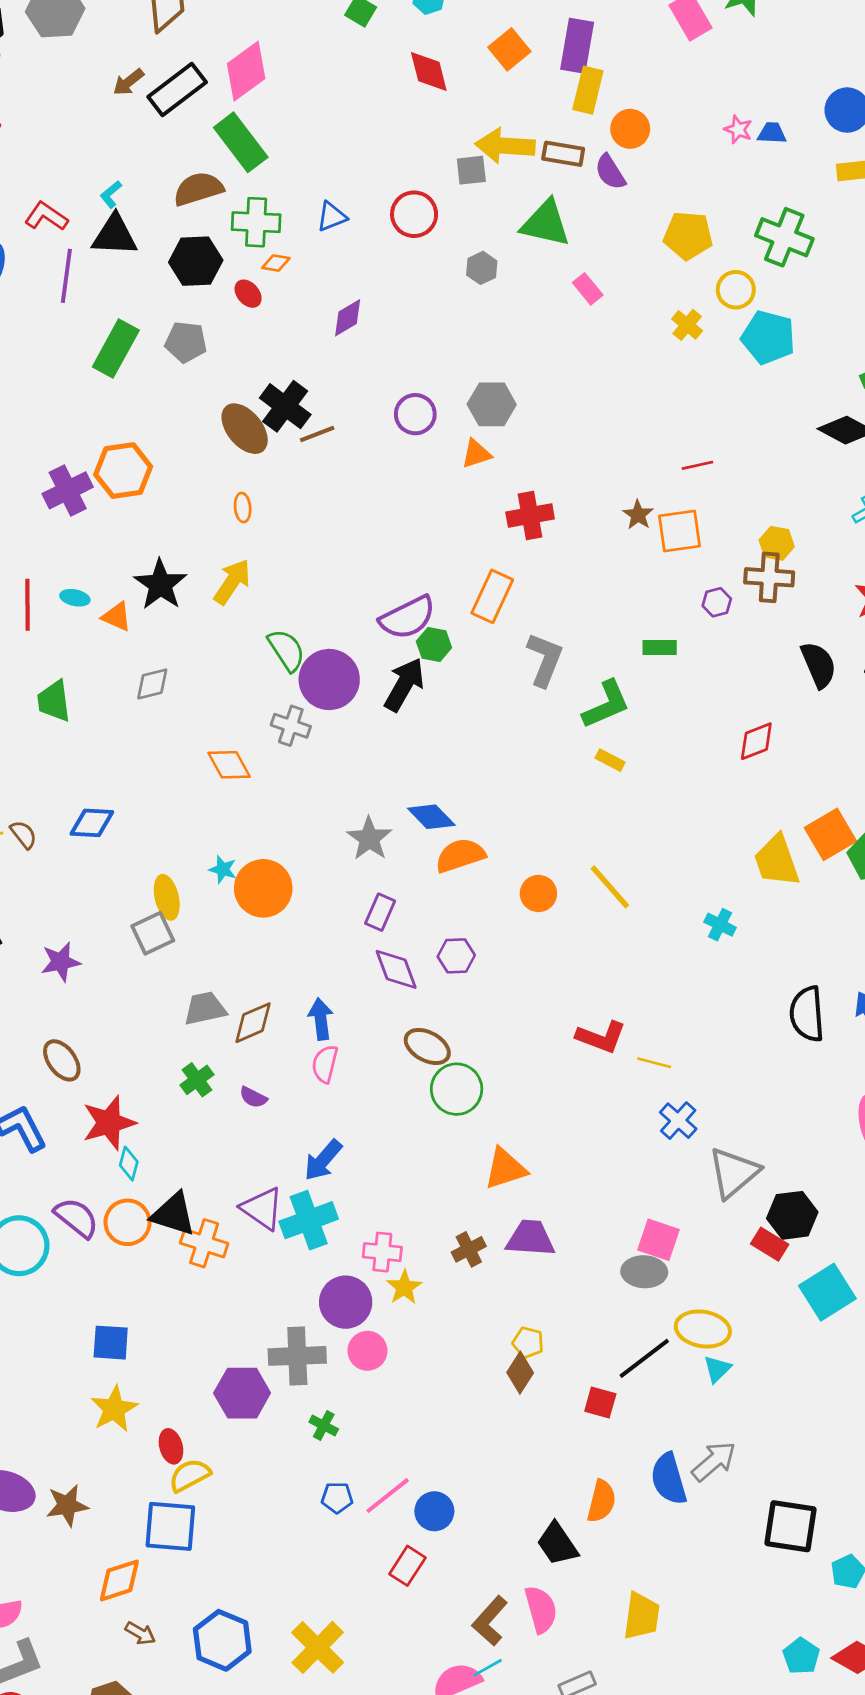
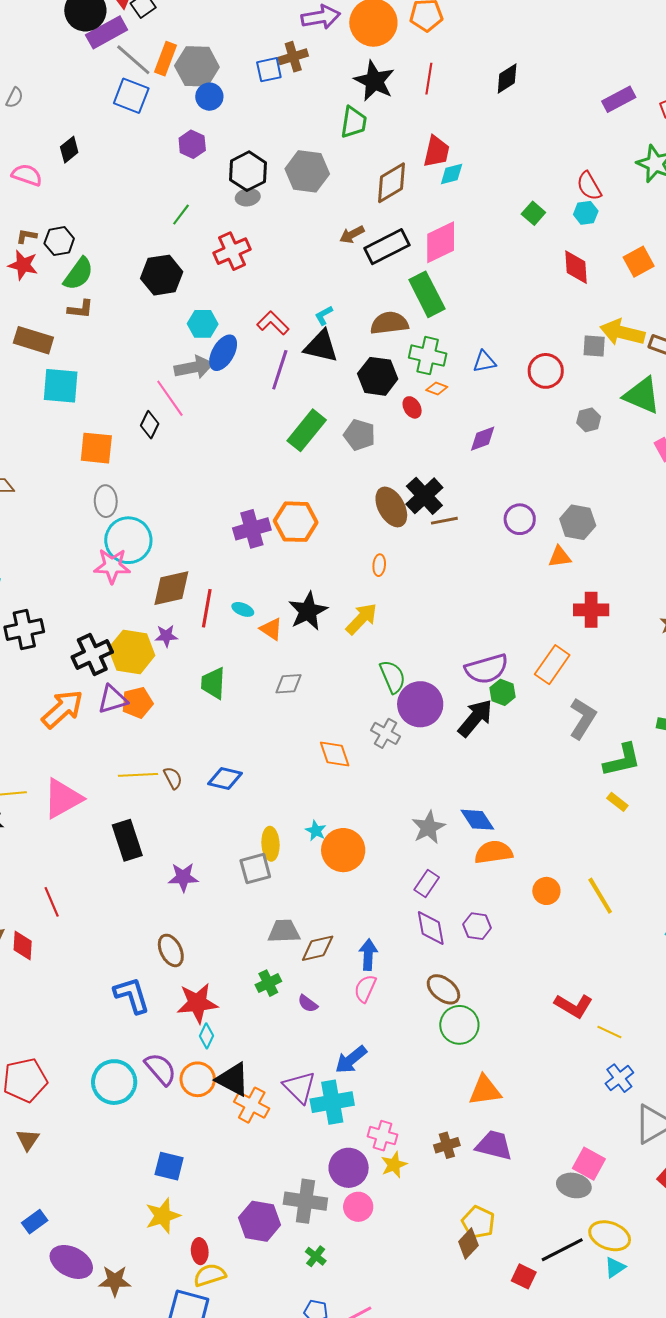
yellow pentagon: (528, 1343) -> (478, 1222), size x1.4

